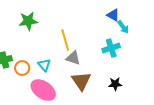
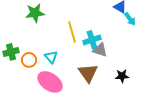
cyan cross: (111, 48) -> (92, 40), moved
gray triangle: (73, 58) -> (100, 50), moved

